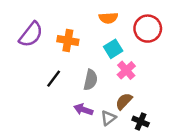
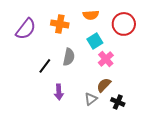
orange cross: (68, 40) -> (60, 24), moved
gray semicircle: (91, 80) -> (69, 57), moved
purple arrow: (83, 110) -> (59, 92), moved, turned -112

